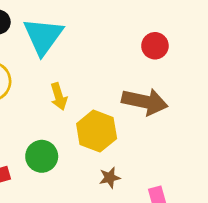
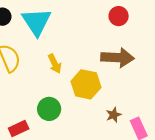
brown star: (110, 178) -> (114, 115), moved

